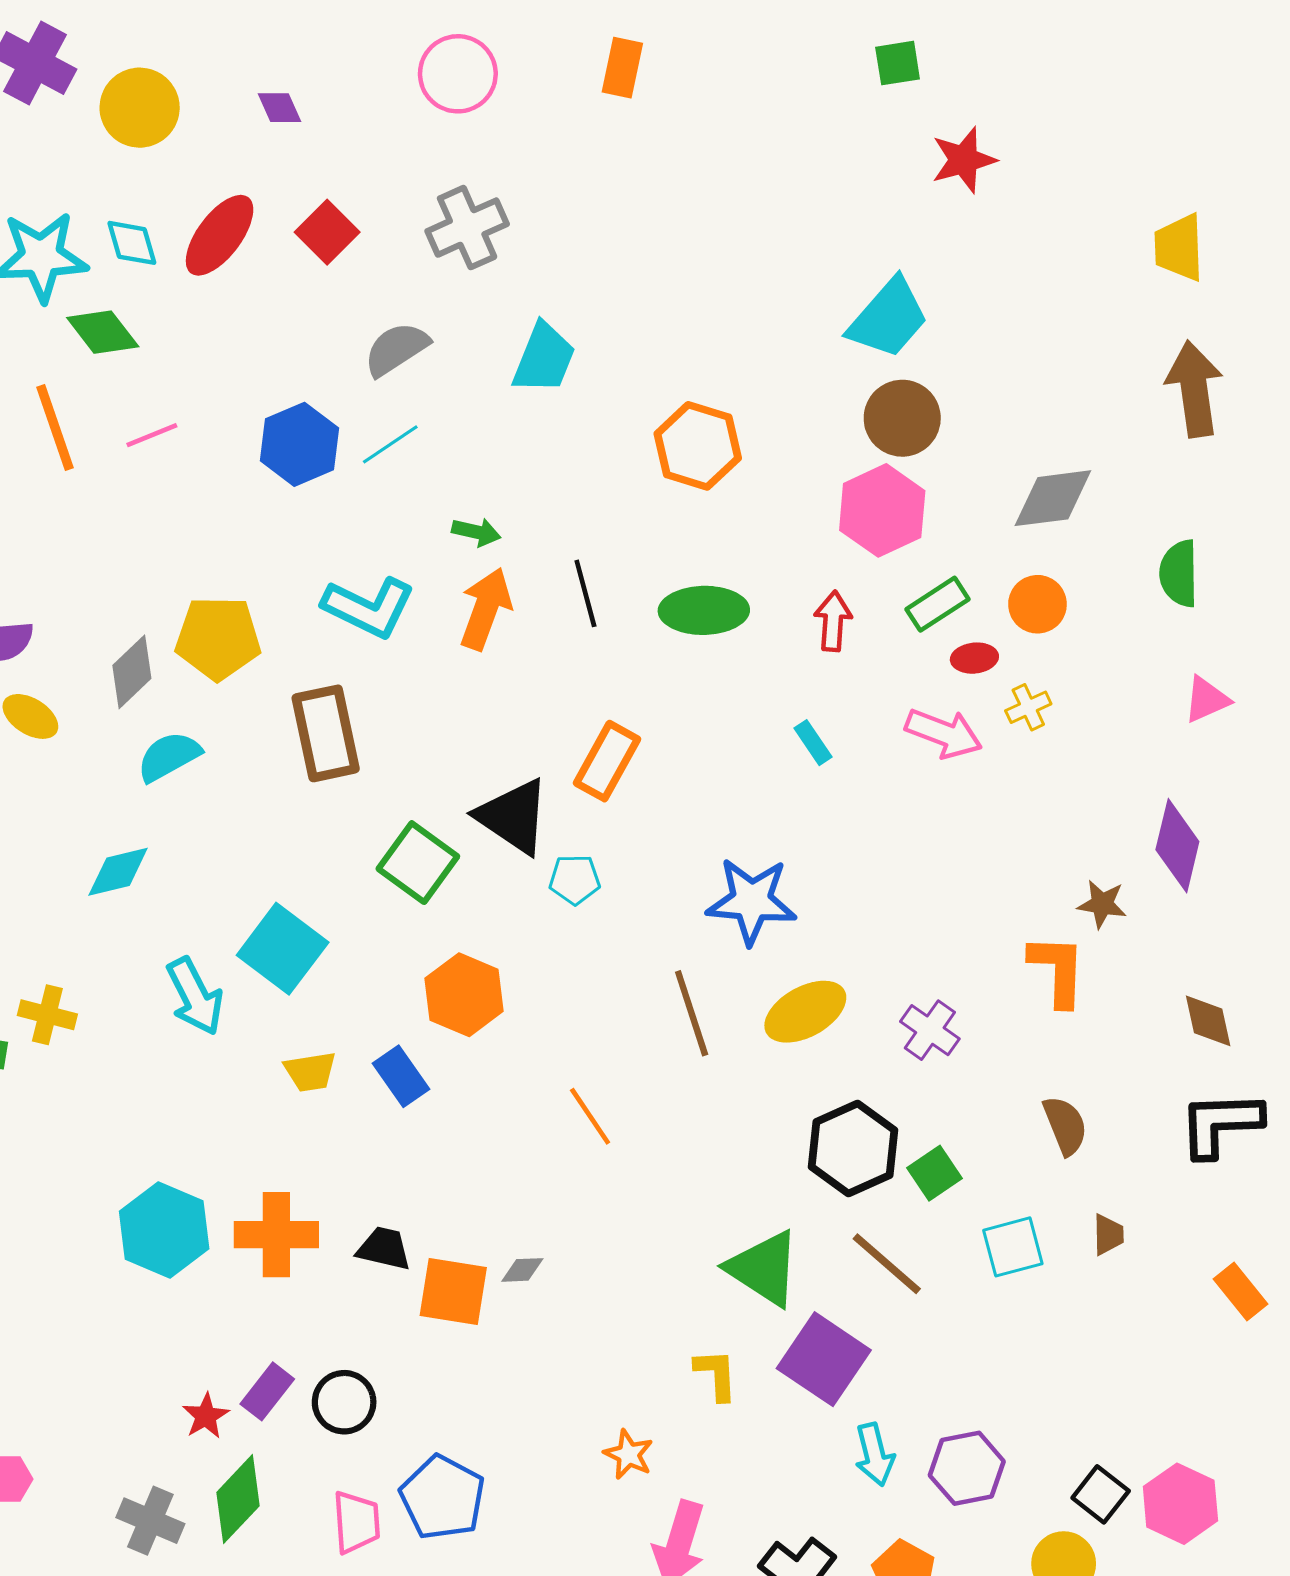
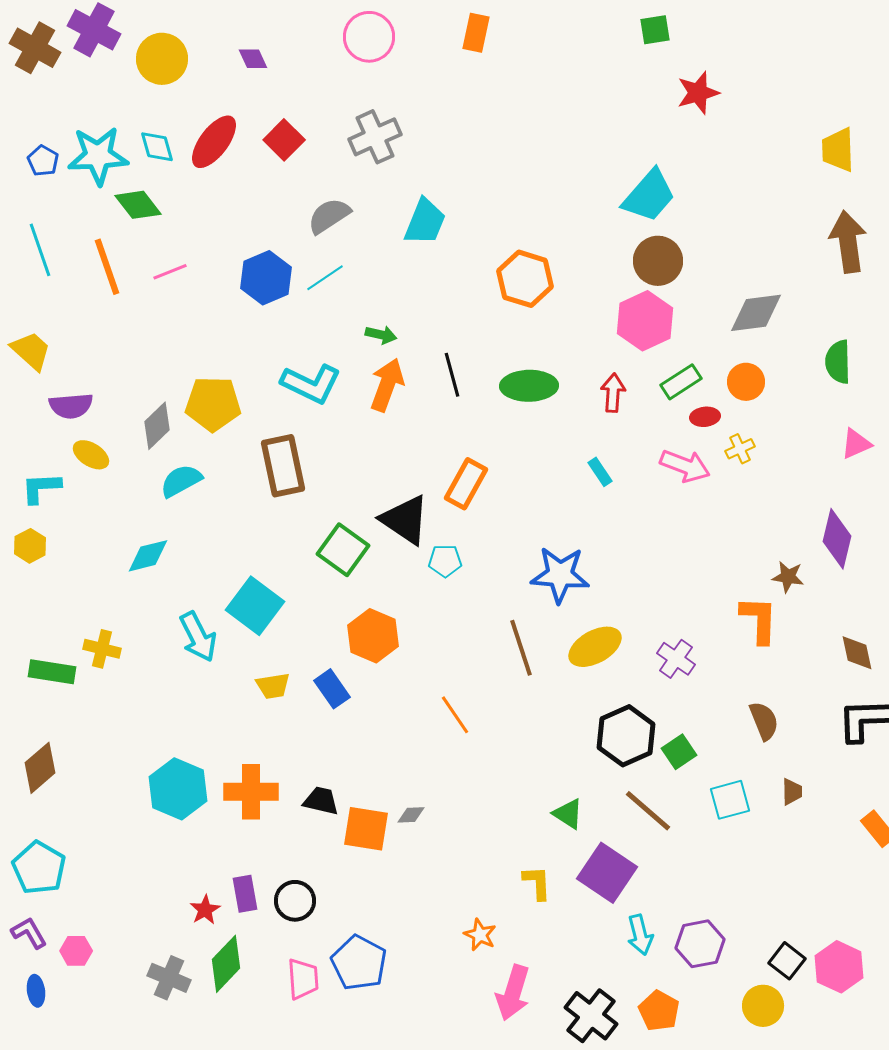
green triangle: (764, 1268) -> (568, 814), size x0.6
purple rectangle: (267, 1391) -> (245, 894), turned -48

